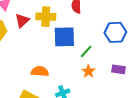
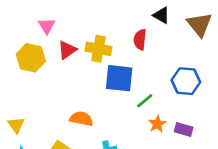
orange star: (88, 71) -> (157, 124), moved

